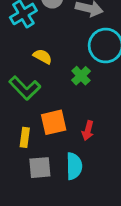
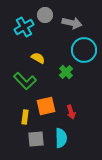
red arrow: (88, 130) -> (71, 112), turned -32

